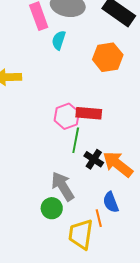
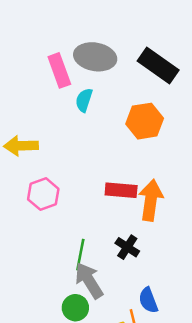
pink hexagon: (67, 116) -> (43, 194), moved
green line: (76, 140) -> (80, 255), moved
orange arrow: (118, 164) -> (151, 200), moved, turned 60

